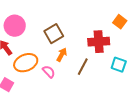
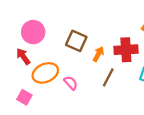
brown square: (54, 34) -> (76, 41), turned -36
orange arrow: (62, 55) -> (98, 54), moved

